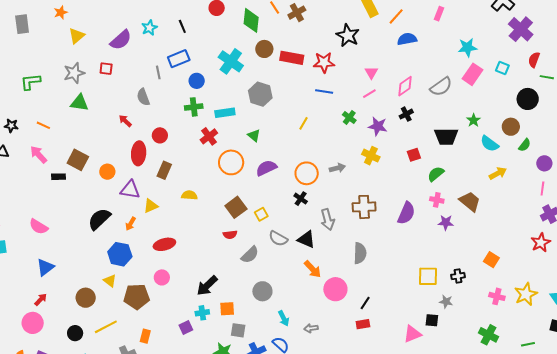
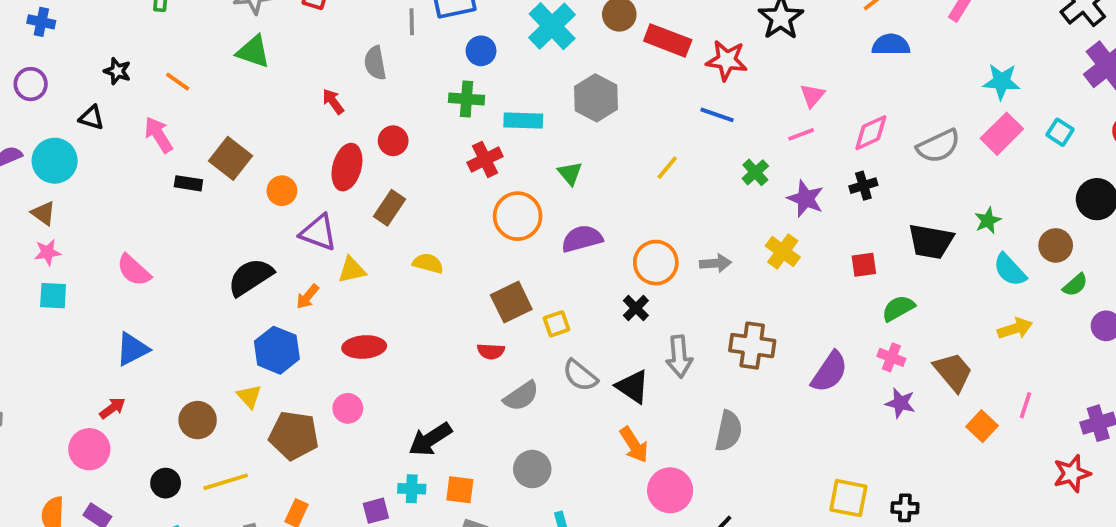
pink line: (542, 188) -> (1025, 405), moved
orange square: (491, 260) -> (982, 426), moved

